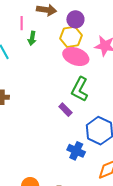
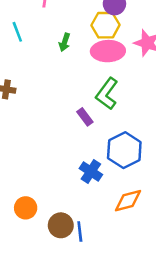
green arrow: (32, 38) -> (65, 42), moved
pink ellipse: (76, 56) -> (108, 51), turned -30

